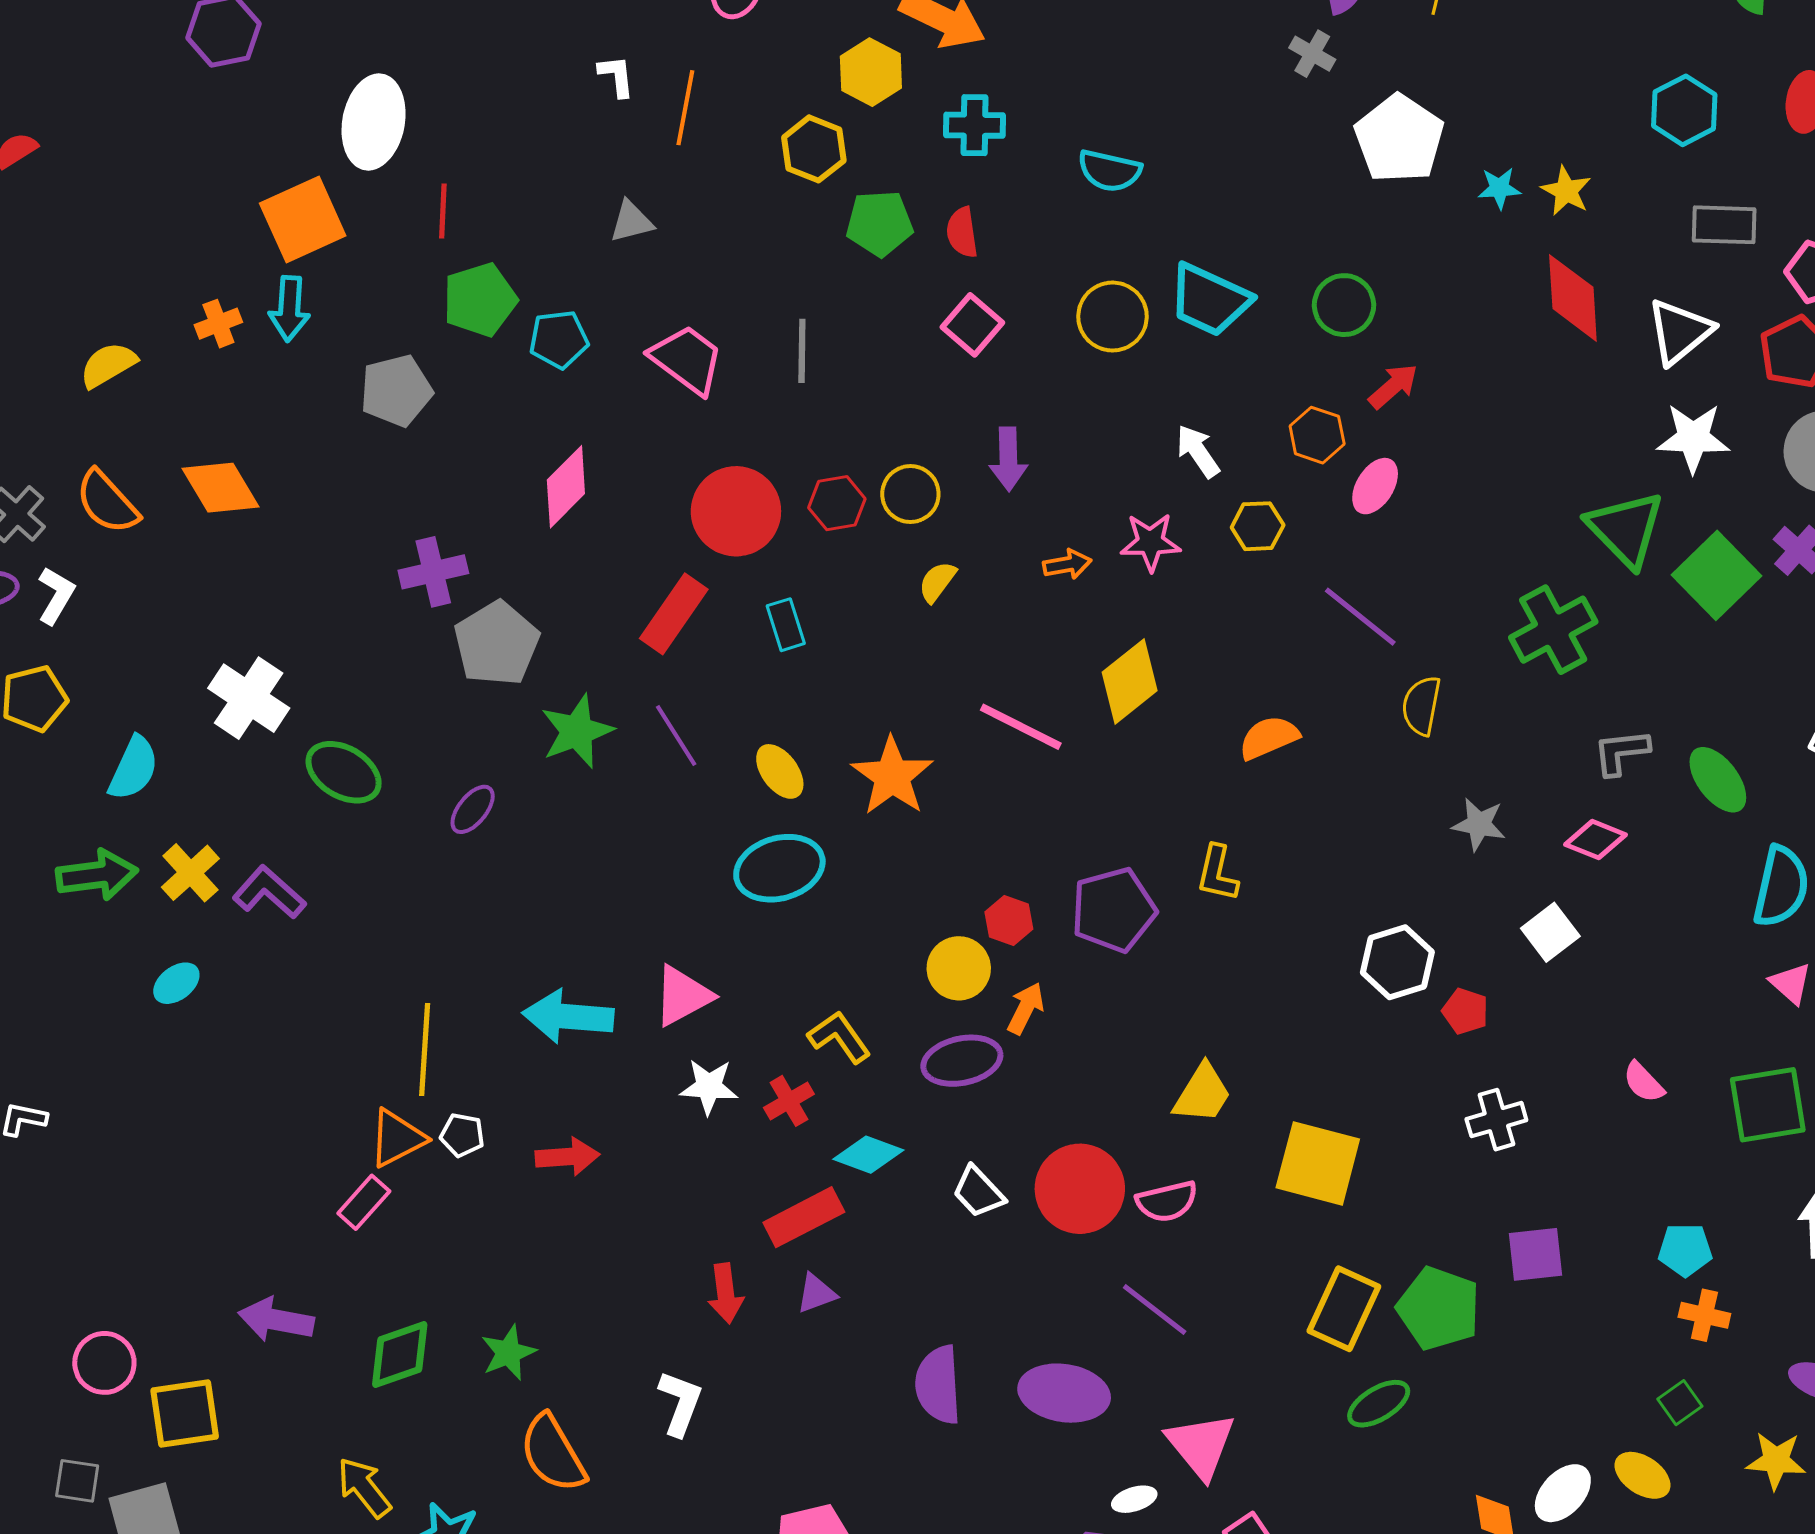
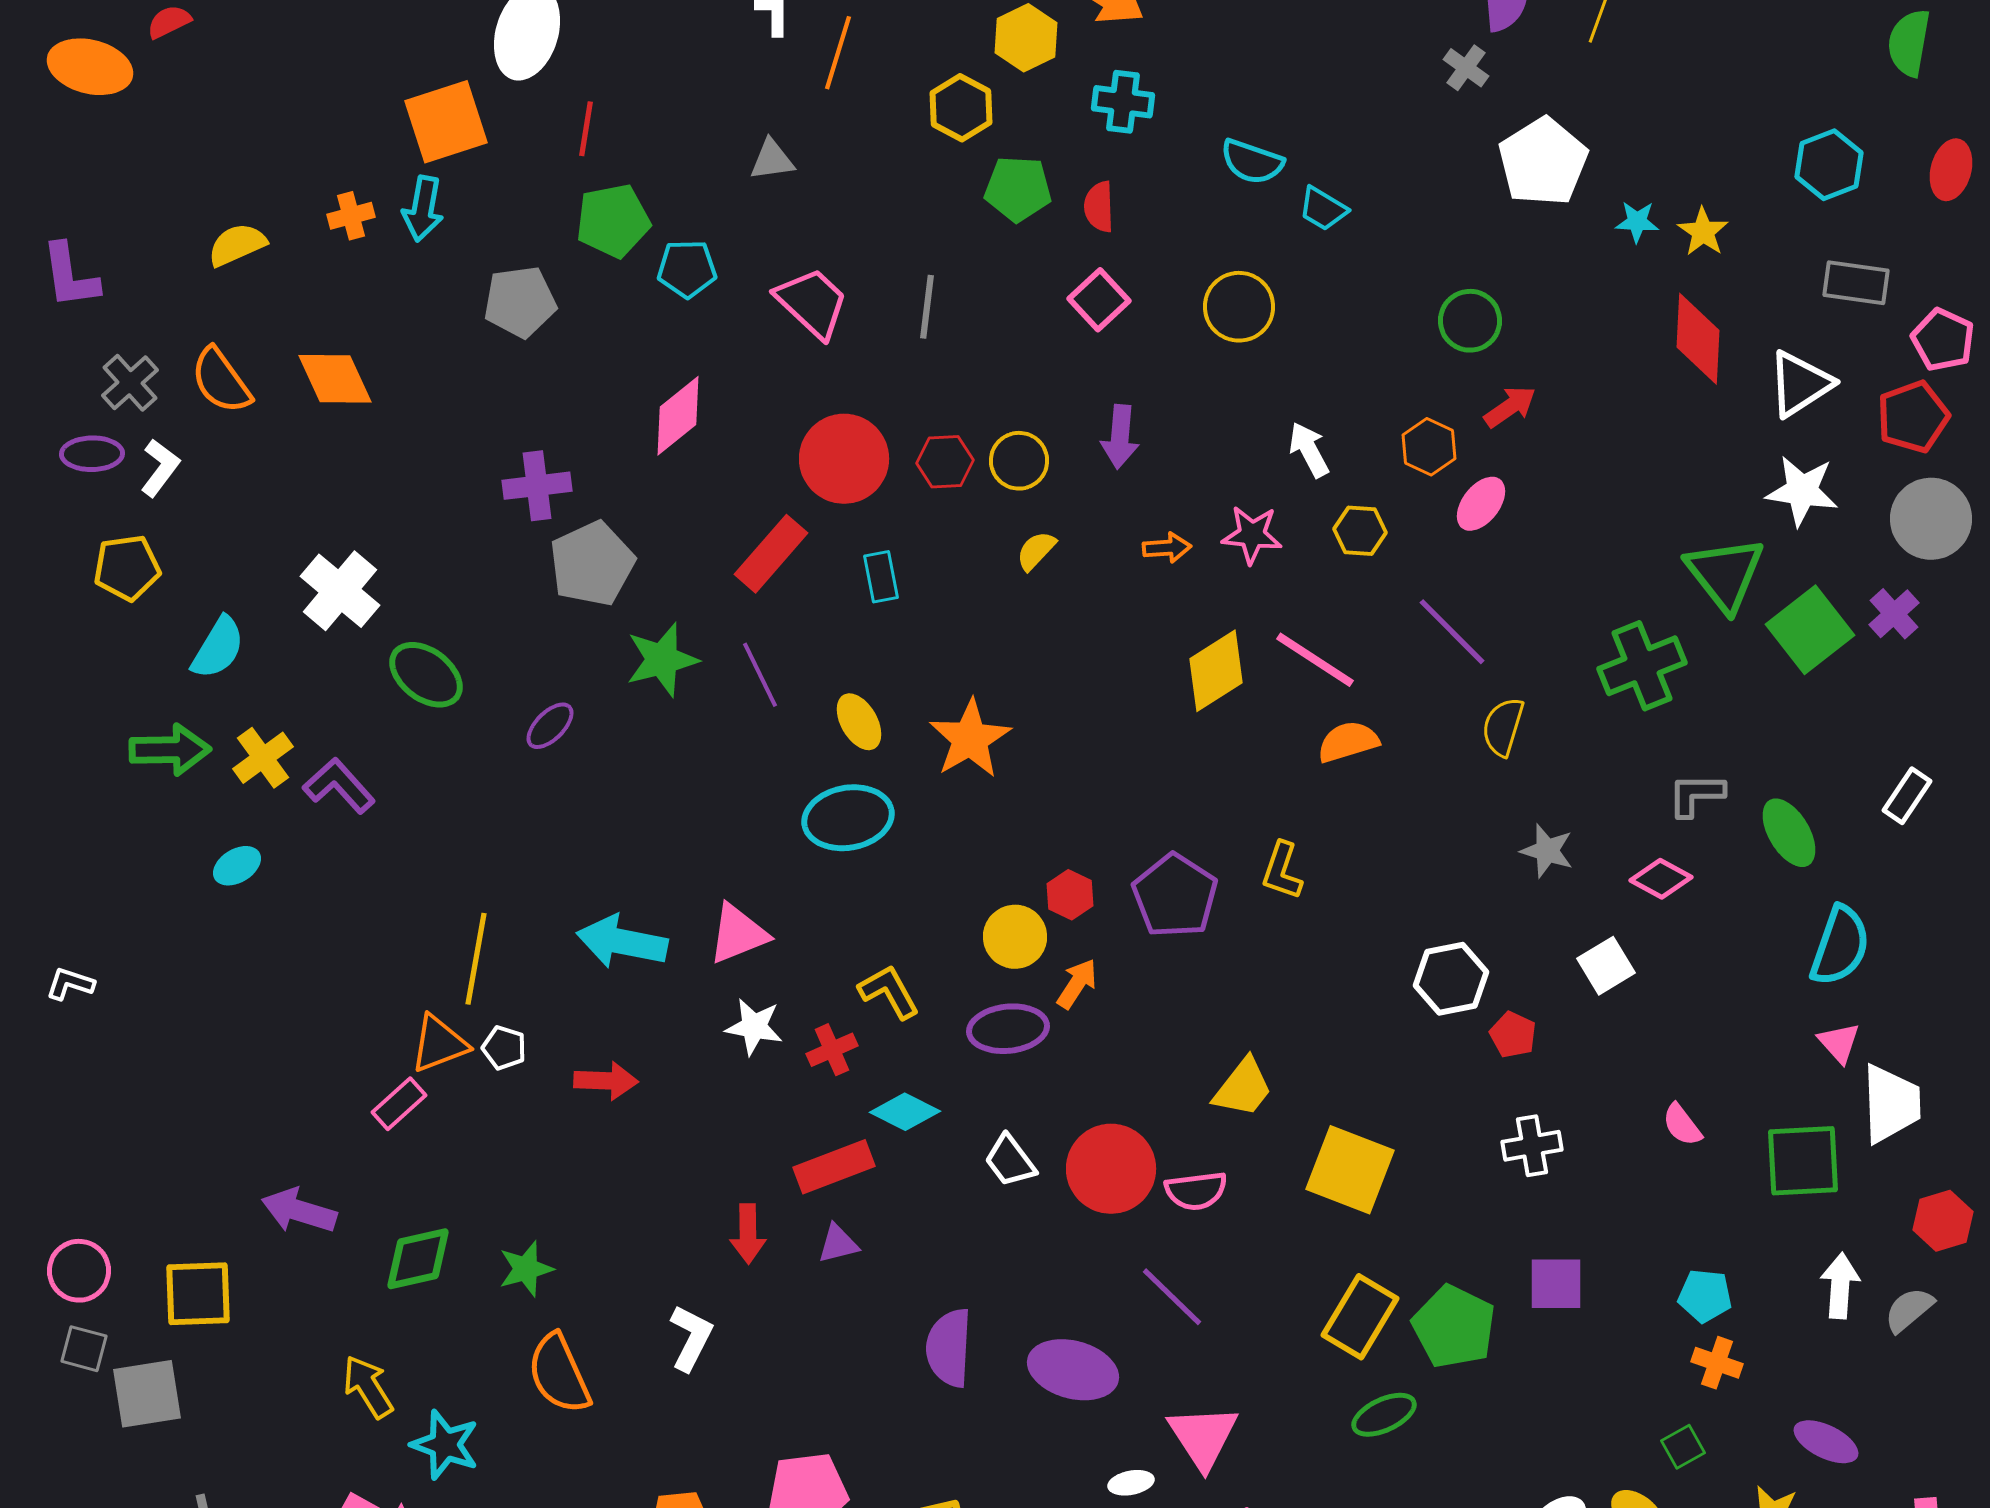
cyan trapezoid: (1209, 300) -> (1323, 209), moved, size x0.6
pink line: (1021, 727) -> (1315, 660), moved
purple pentagon: (1114, 910) -> (1175, 896), turned -30
pink circle: (104, 1363) -> (79, 1271), moved

